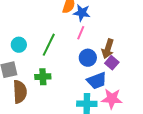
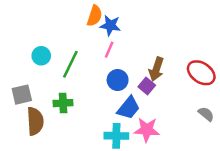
cyan circle: (19, 45) -> (41, 56), moved
brown arrow: (108, 49) -> (156, 69), moved
blue trapezoid: (97, 81) -> (128, 108), turned -30

